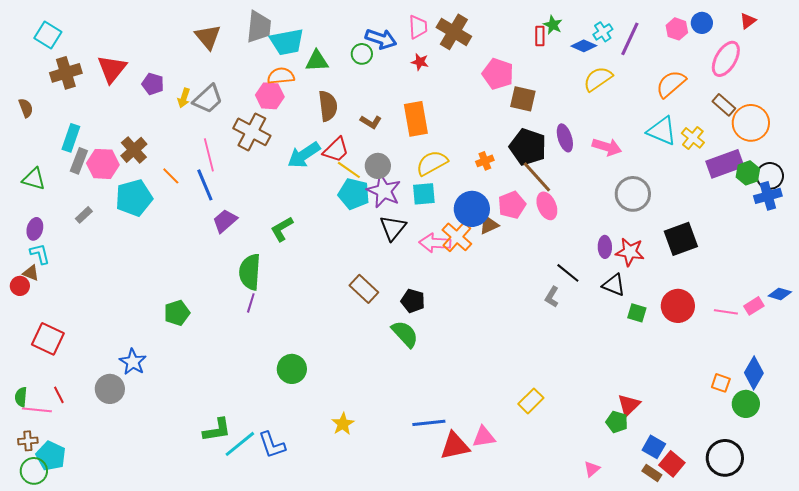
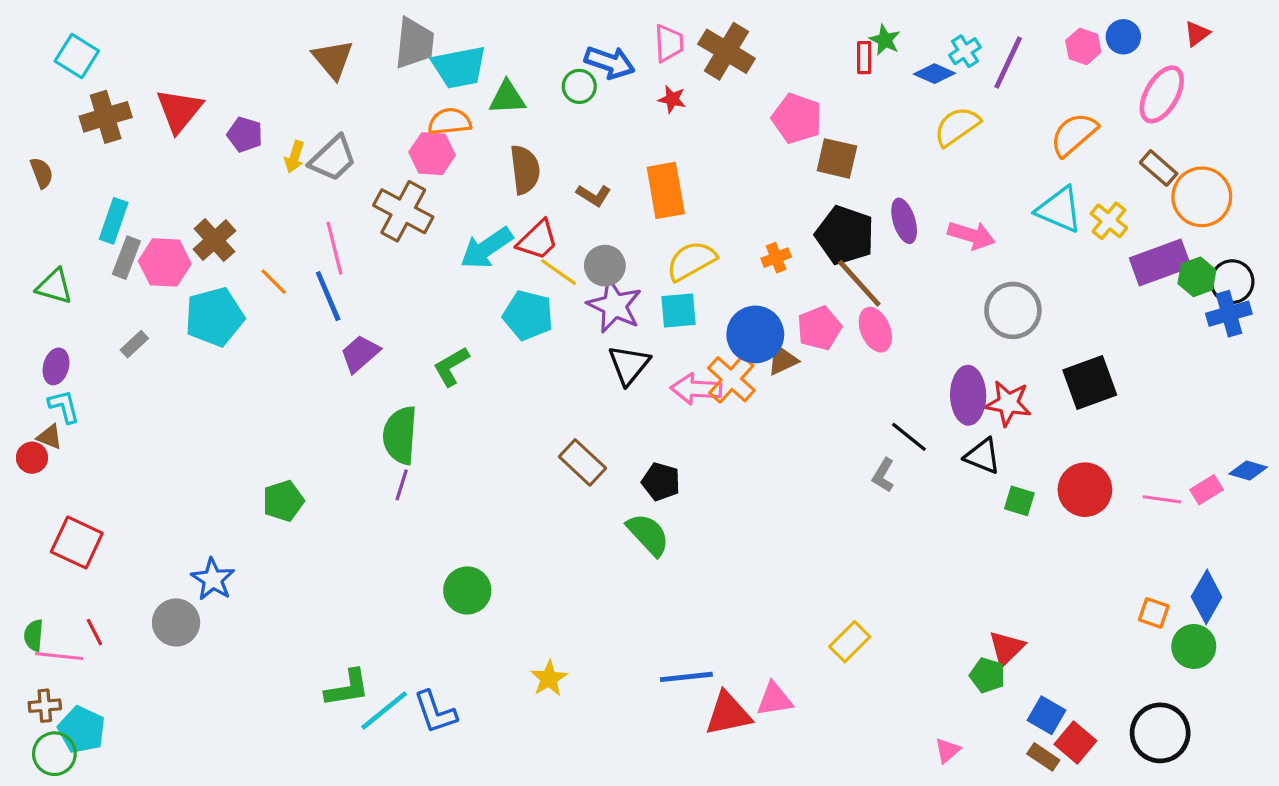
cyan pentagon: (354, 194) -> (528, 315), moved
purple ellipse: (605, 247) -> (968, 395), size x1.6

